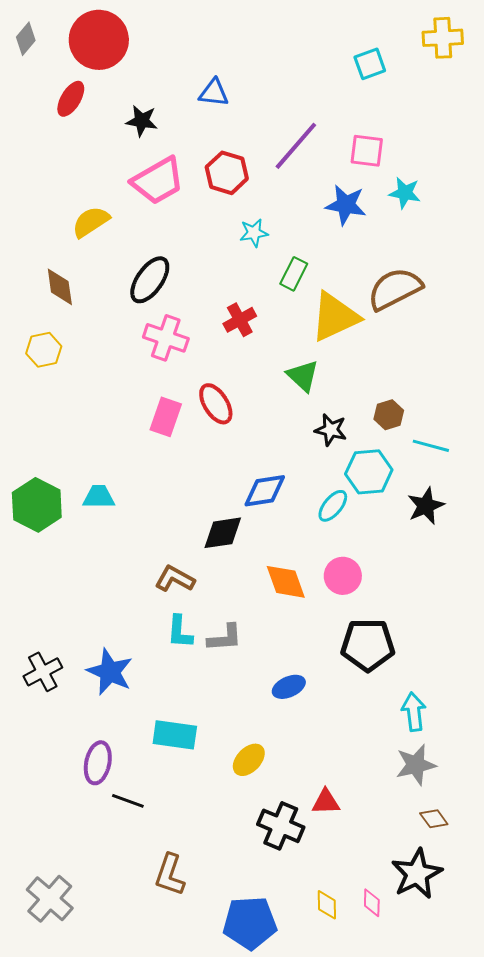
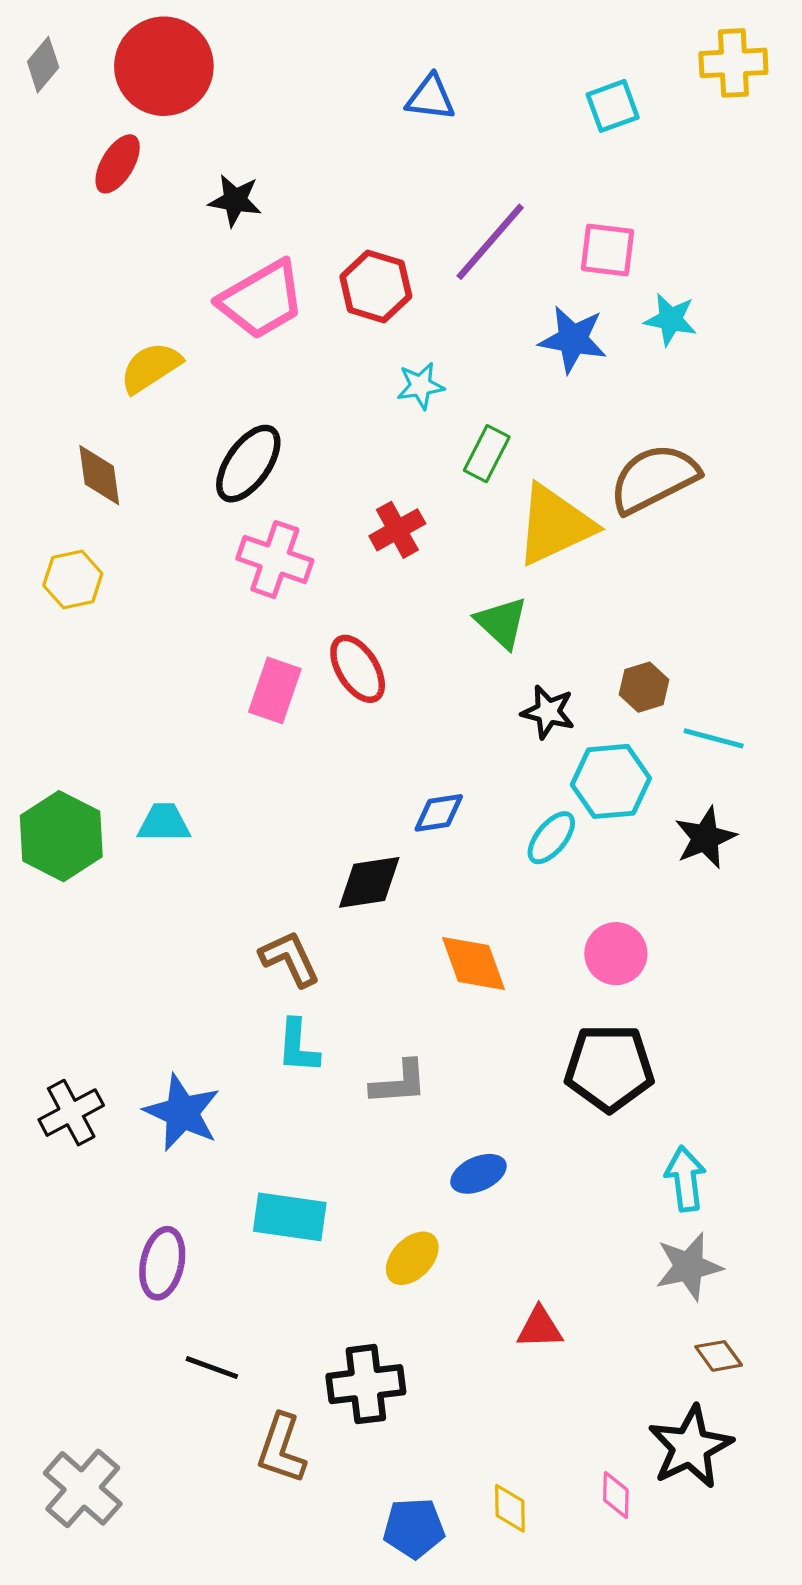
blue triangle: (214, 93) -> (430, 98), moved
blue diamond: (265, 491) -> (439, 813), size x0.7
pink circle: (343, 576) -> (616, 954), moved
brown L-shape: (175, 579) -> (290, 959), turned 36
gray L-shape: (225, 638) -> (399, 1083), moved
blue ellipse: (289, 687) -> (478, 1174), moved
black line: (128, 801) -> (212, 1368), moved
black cross: (281, 826) -> (366, 1384), moved, turned -30
yellow diamond: (327, 905) -> (510, 1508), moved
blue pentagon: (250, 923) -> (414, 1528), size x0.7

